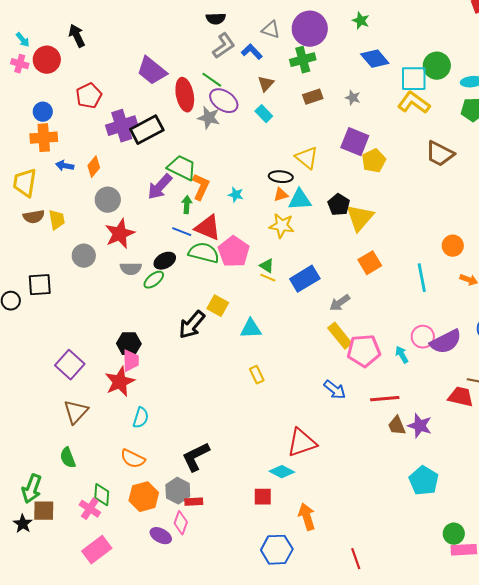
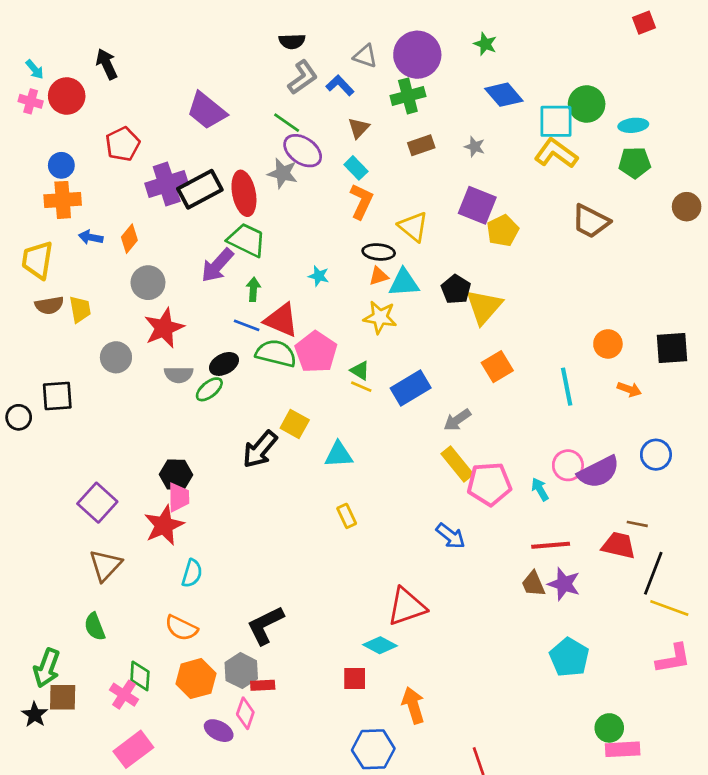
red ellipse: (185, 95) -> (244, 193), moved
orange L-shape: (201, 187) -> (361, 201), moved
red line: (385, 399) -> (551, 545), moved

